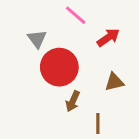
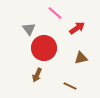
brown arrow: (73, 101) -> (37, 75), moved
brown line: (98, 124) -> (70, 86), turned -64

